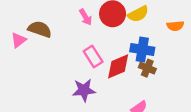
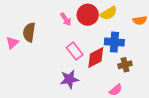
brown semicircle: (40, 29) -> (29, 32), turned -96
brown cross: (147, 68) -> (125, 65), moved, turned -32

